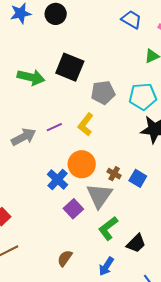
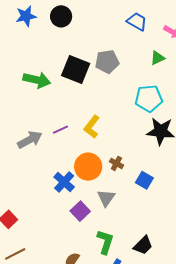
gray pentagon: (103, 93) -> (107, 62), moved
brown cross: (114, 174) -> (116, 163), moved
gray triangle: (99, 196) -> (106, 198), size x0.7
green L-shape: (108, 228) -> (105, 242), moved, turned 145

